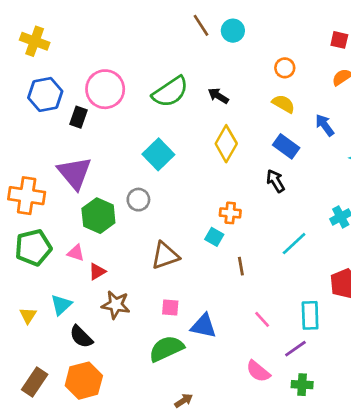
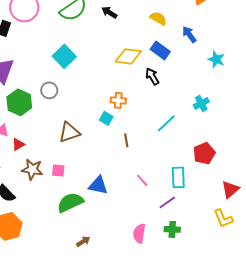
yellow diamond: (226, 144) -> (128, 56), moved, turned 68
pink square: (170, 307) -> (58, 170), moved
pink semicircle: (258, 371) -> (139, 233), moved, turned 60

